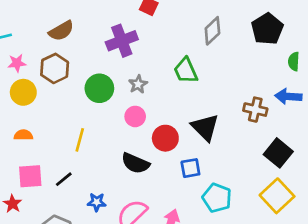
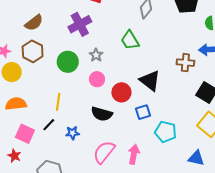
orange semicircle: (23, 135) -> (16, 104), size x1.5
pink square: (30, 176) -> (25, 134), turned 36
black line: (64, 179) -> (49, 125), moved
blue star: (97, 202) -> (72, 133), moved

